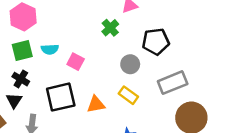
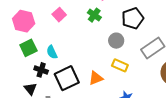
cyan semicircle: (50, 49) -> (52, 52), moved, turned 80
pink square: (76, 62) -> (59, 15), moved, turned 32
black cross: (21, 79) -> (41, 70), moved

